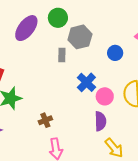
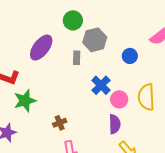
purple ellipse: (26, 28) -> (41, 48), moved

